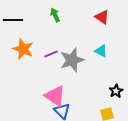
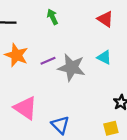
gray star: (72, 60) -> (72, 68), turned 30
pink triangle: (55, 96) -> (25, 108), moved

